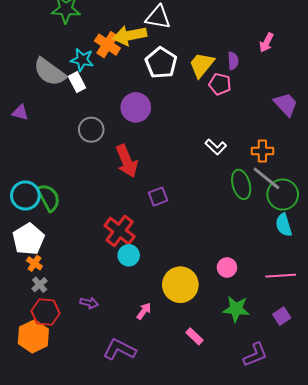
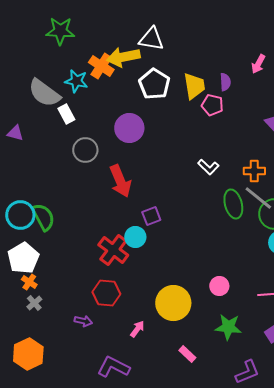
yellow trapezoid: (202, 65) -> (194, 86), turned 132
white rectangle: (77, 82) -> (66, 114), moved
cyan circle: (129, 255) -> (135, 237), moved
red hexagon: (46, 312) -> (106, 293), moved

